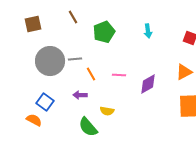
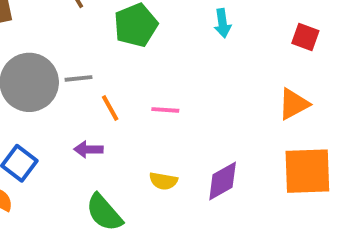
purple diamond: (148, 84) -> (223, 181), moved
yellow semicircle: (107, 111) -> (163, 181), moved

